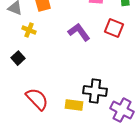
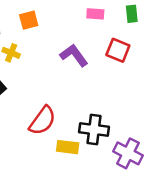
red semicircle: (37, 99) -> (43, 121), moved, turned 80

